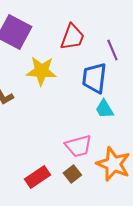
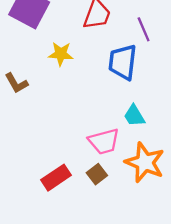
yellow star: (41, 71) -> (61, 54), size x0.7
cyan trapezoid: (104, 109) -> (134, 116), moved

